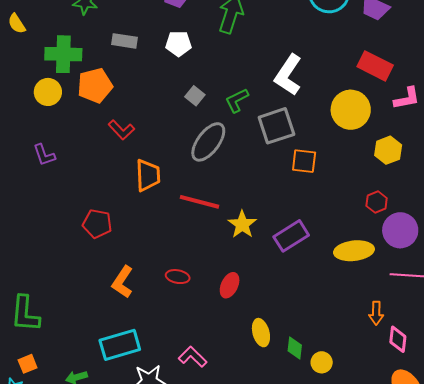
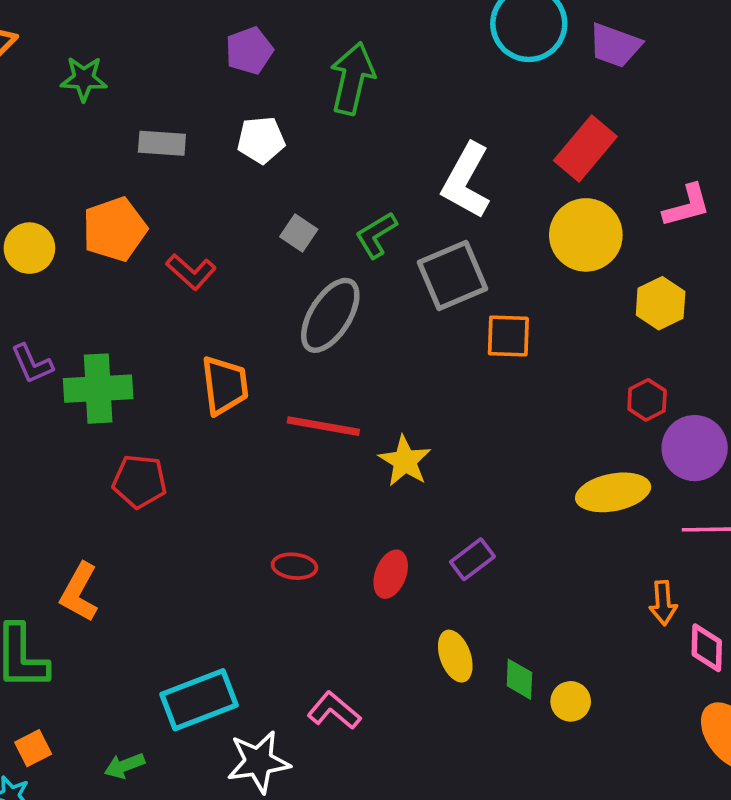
green cross: (63, 54) -> (98, 389), moved
red rectangle: (375, 66) -> (585, 149), moved, turned -72
red L-shape: (121, 130) -> (191, 272), moved
purple rectangle: (291, 236) -> (472, 559), moved, size x0.7
orange L-shape: (123, 282) -> (79, 592), moved

